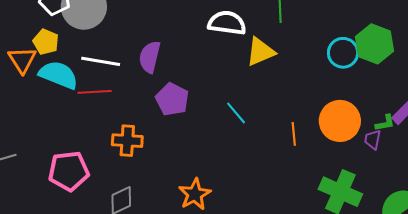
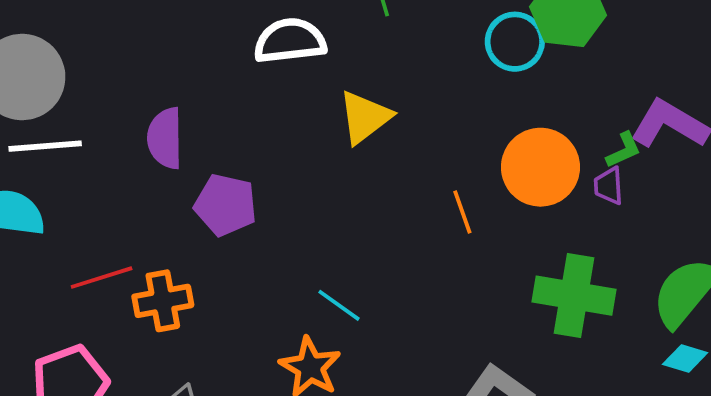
yellow triangle: (260, 52) -> (365, 117), moved
white line: (101, 61) -> (45, 146), moved
red line: (95, 92) -> (102, 278), moved
cyan line: (236, 113) -> (339, 305), moved

